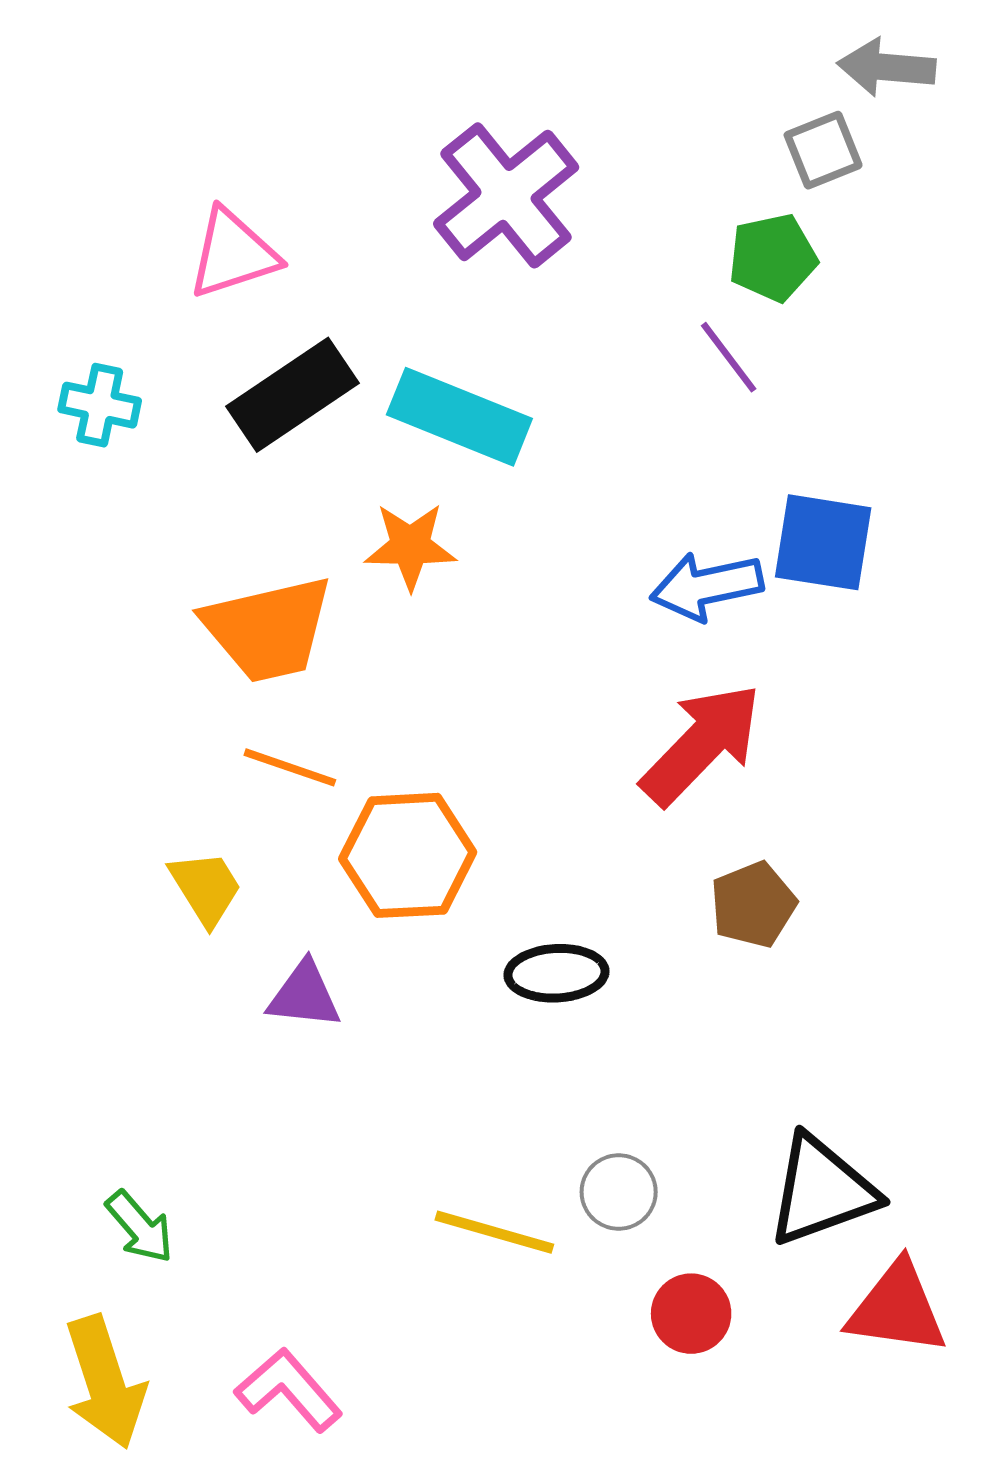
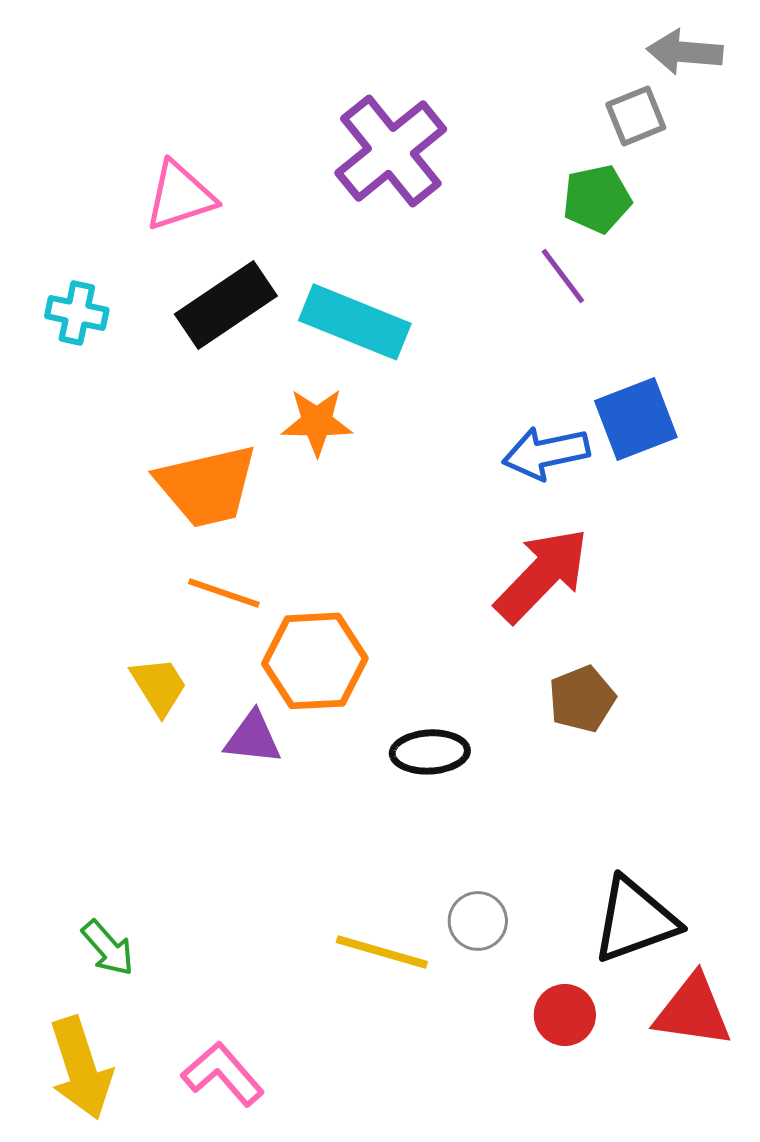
blue square: (823, 542) -> (636, 419), turned -30
purple triangle: (304, 995) -> (253, 738), moved
red circle: (691, 1314) -> (565, 1015), moved

